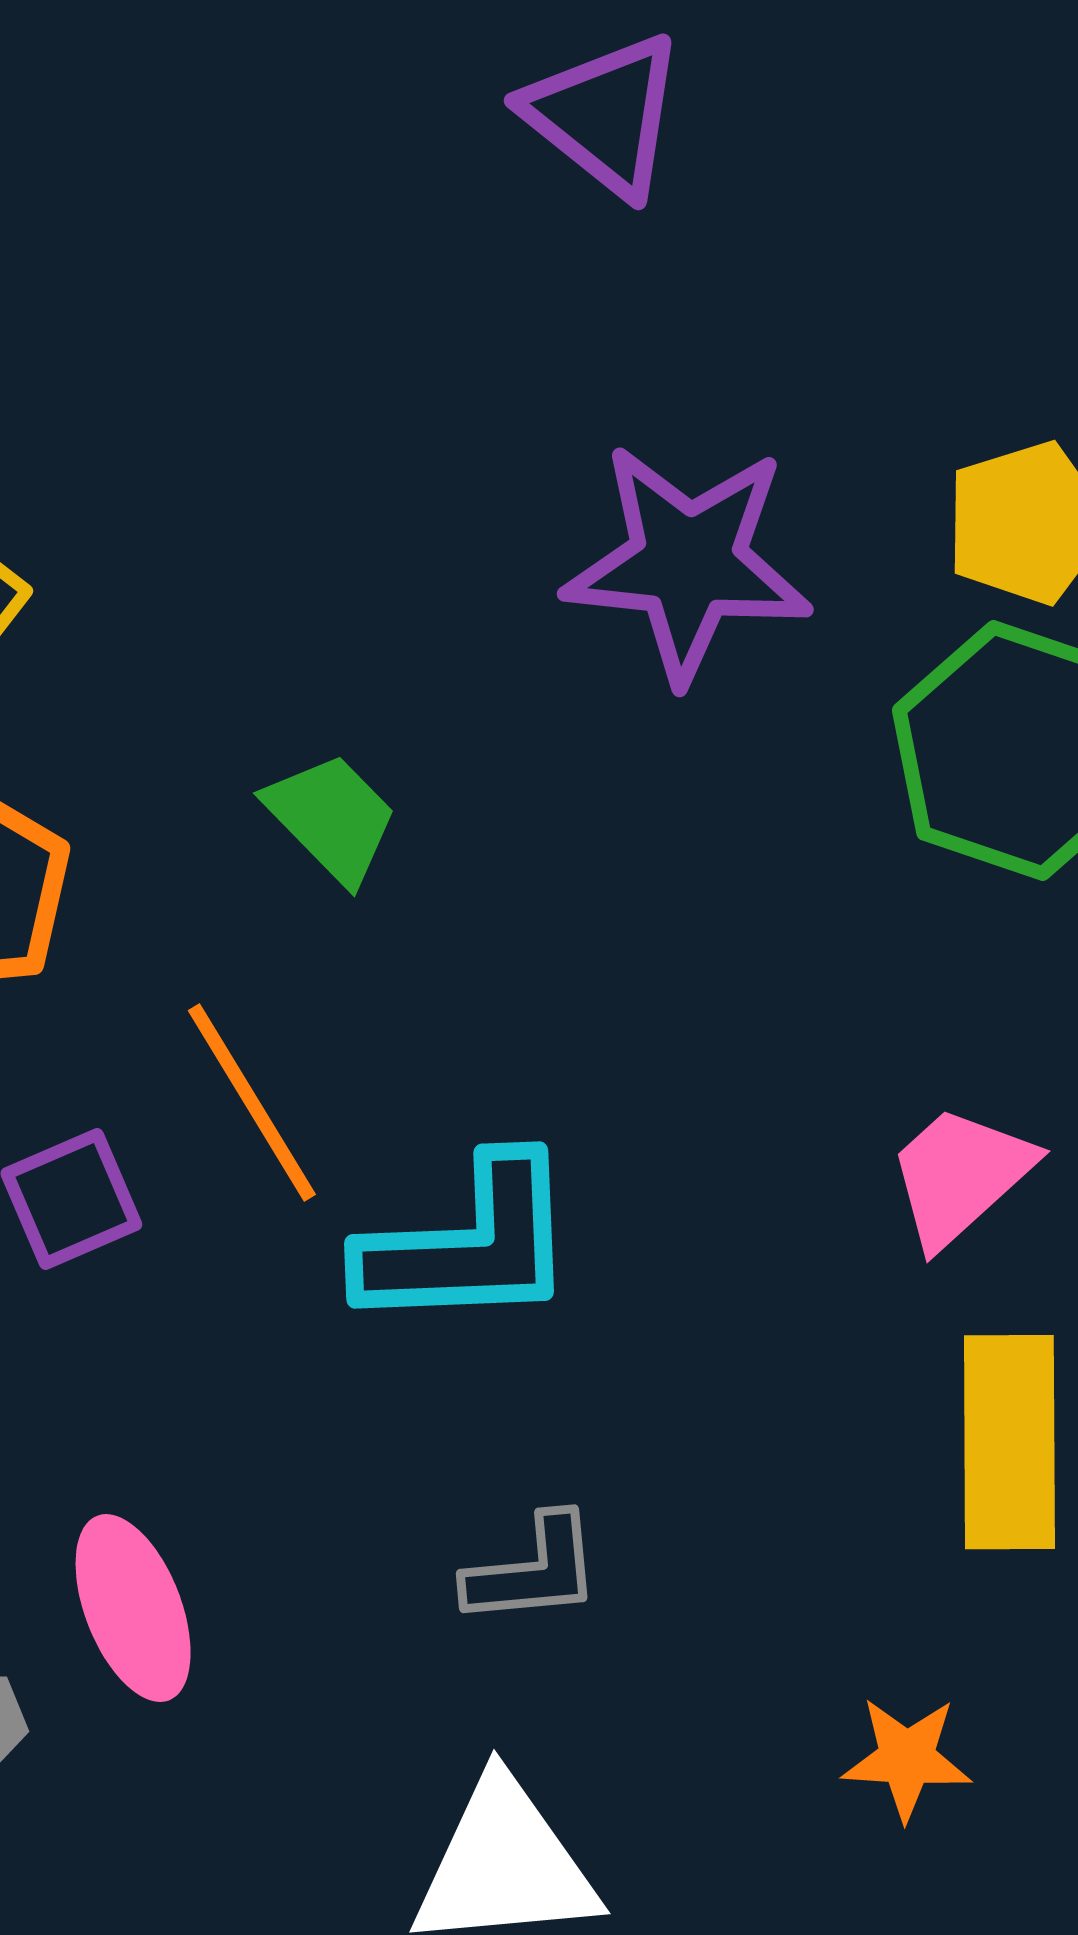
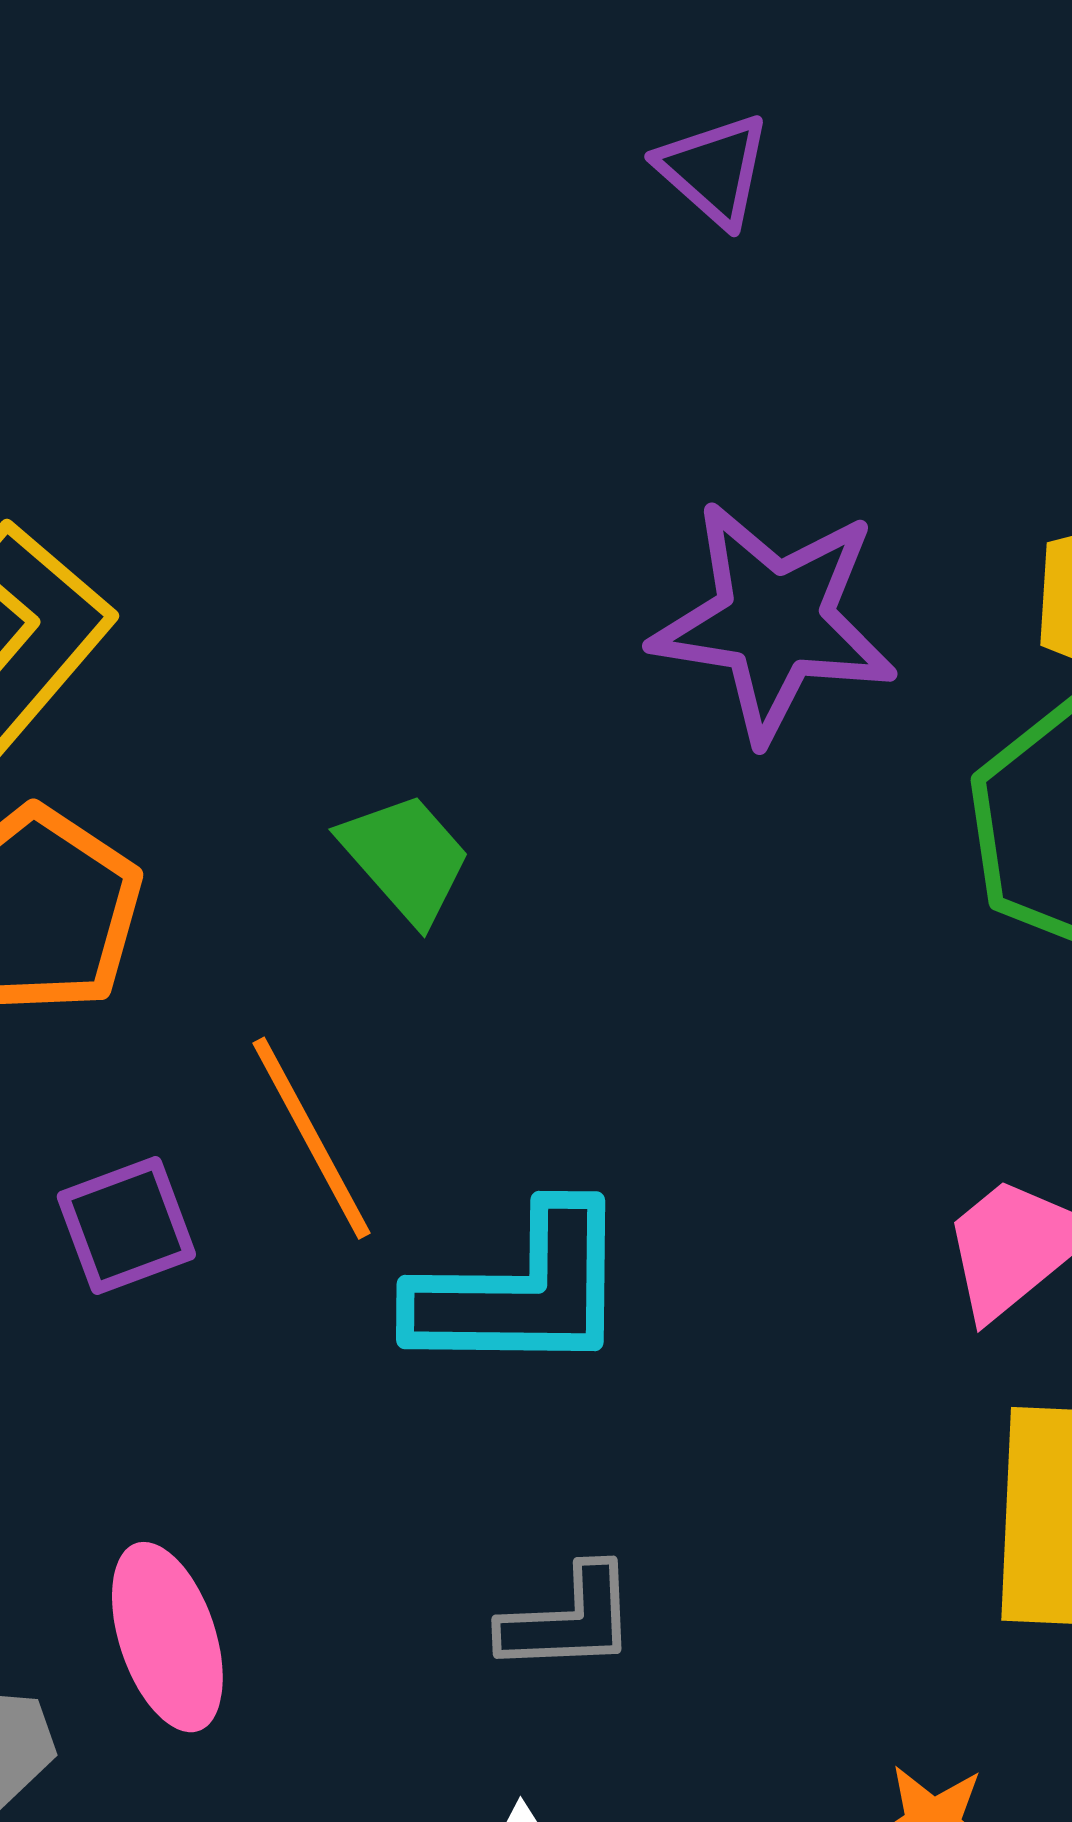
purple triangle: (604, 115) -> (714, 170), size x0.7

